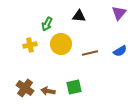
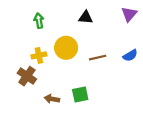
green arrow: (47, 24) -> (39, 21), moved, turned 144
yellow cross: (30, 45) -> (39, 55), moved
brown cross: (25, 88) -> (27, 76), moved

